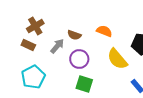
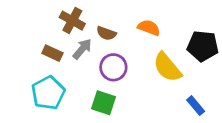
brown cross: (35, 26) -> (72, 21), moved, turned -30
brown rectangle: (28, 45) -> (52, 53), moved
green square: (84, 84) -> (103, 103), moved

